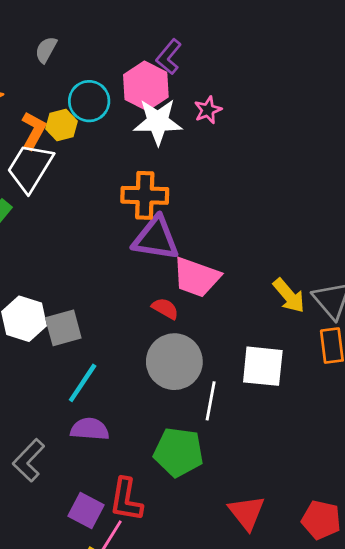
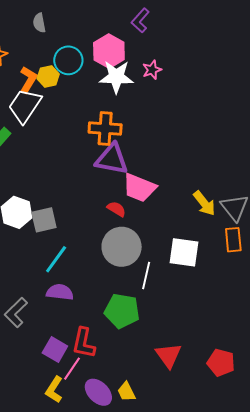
gray semicircle: (46, 50) -> (39, 23), turned -42
purple L-shape: (169, 57) -> (140, 20), moved

